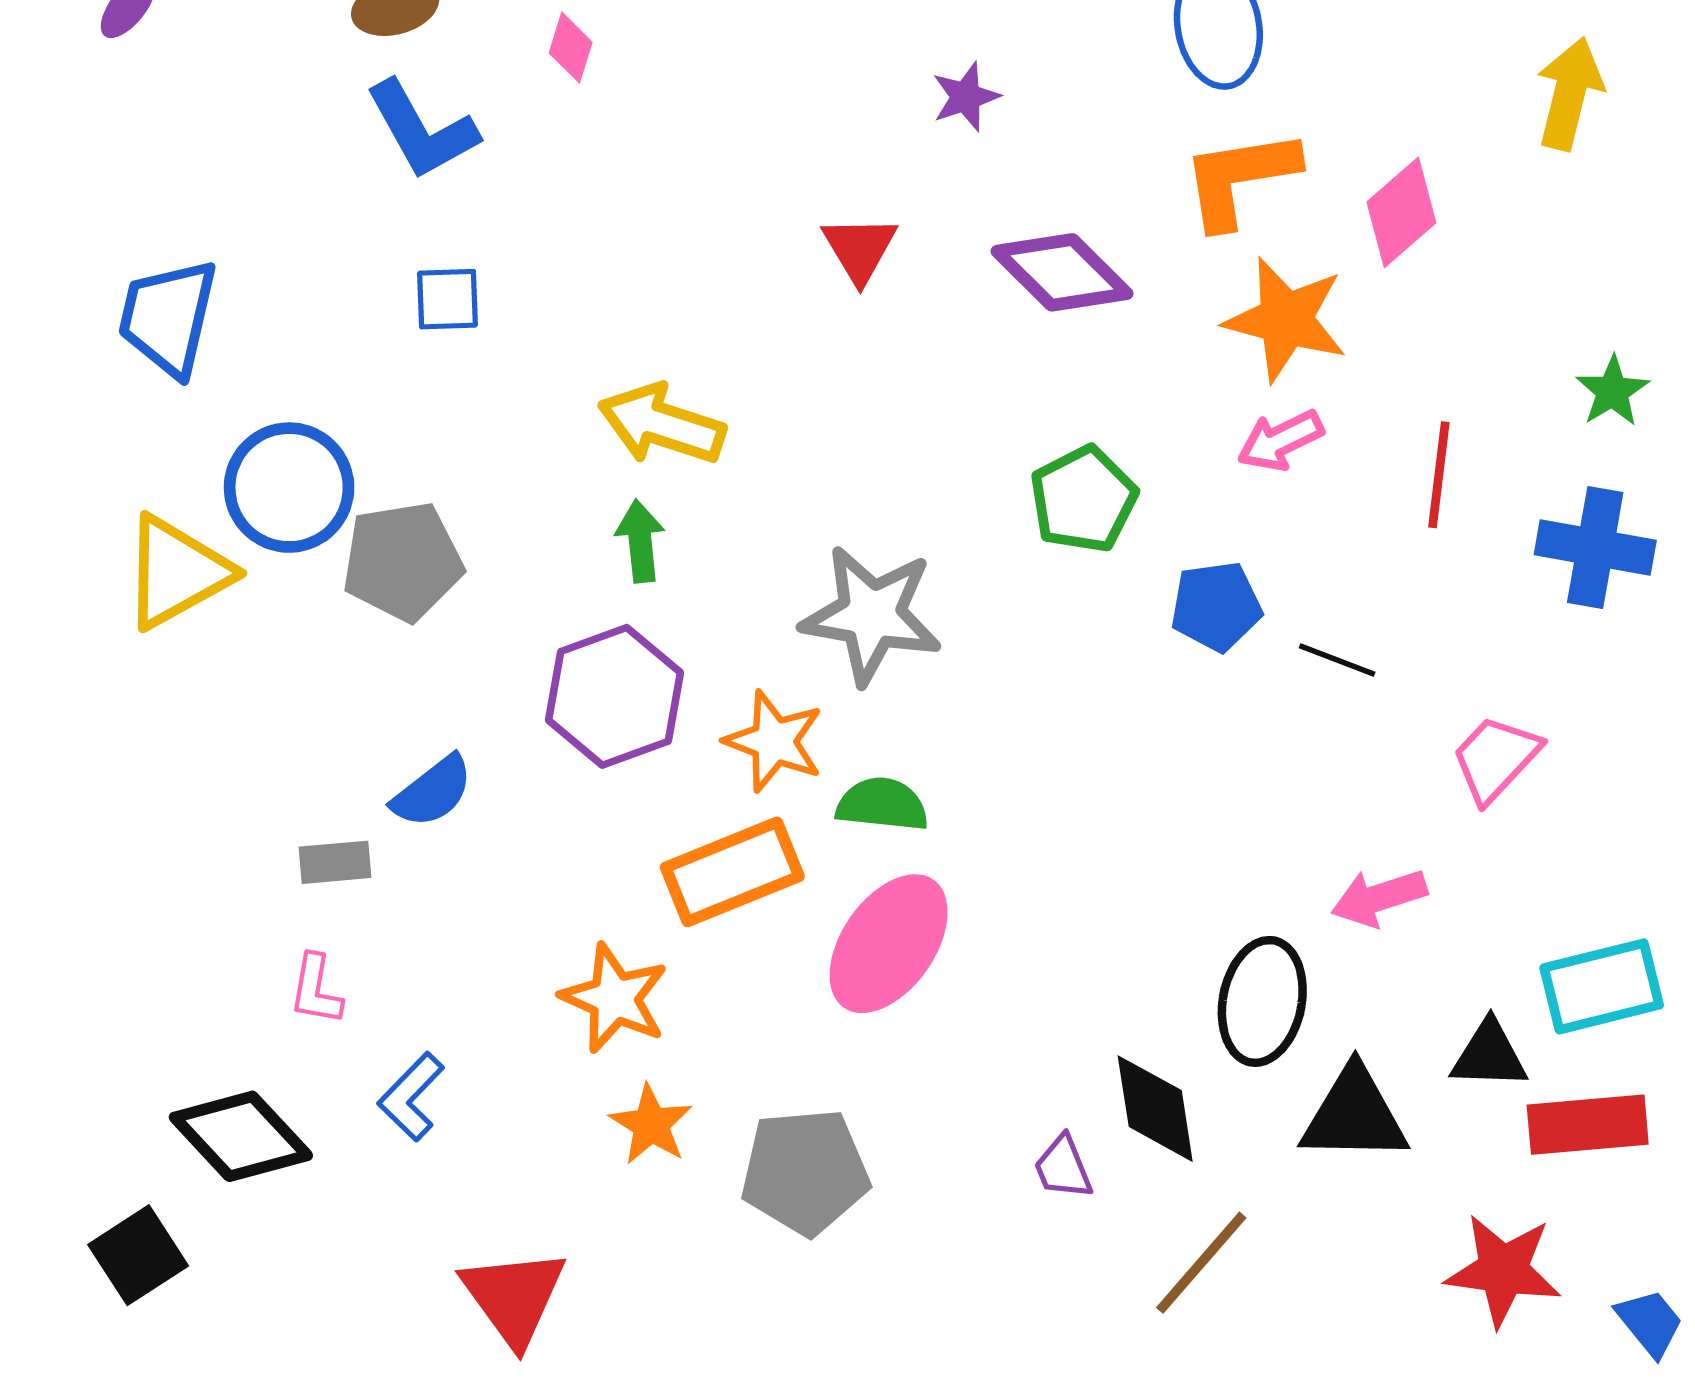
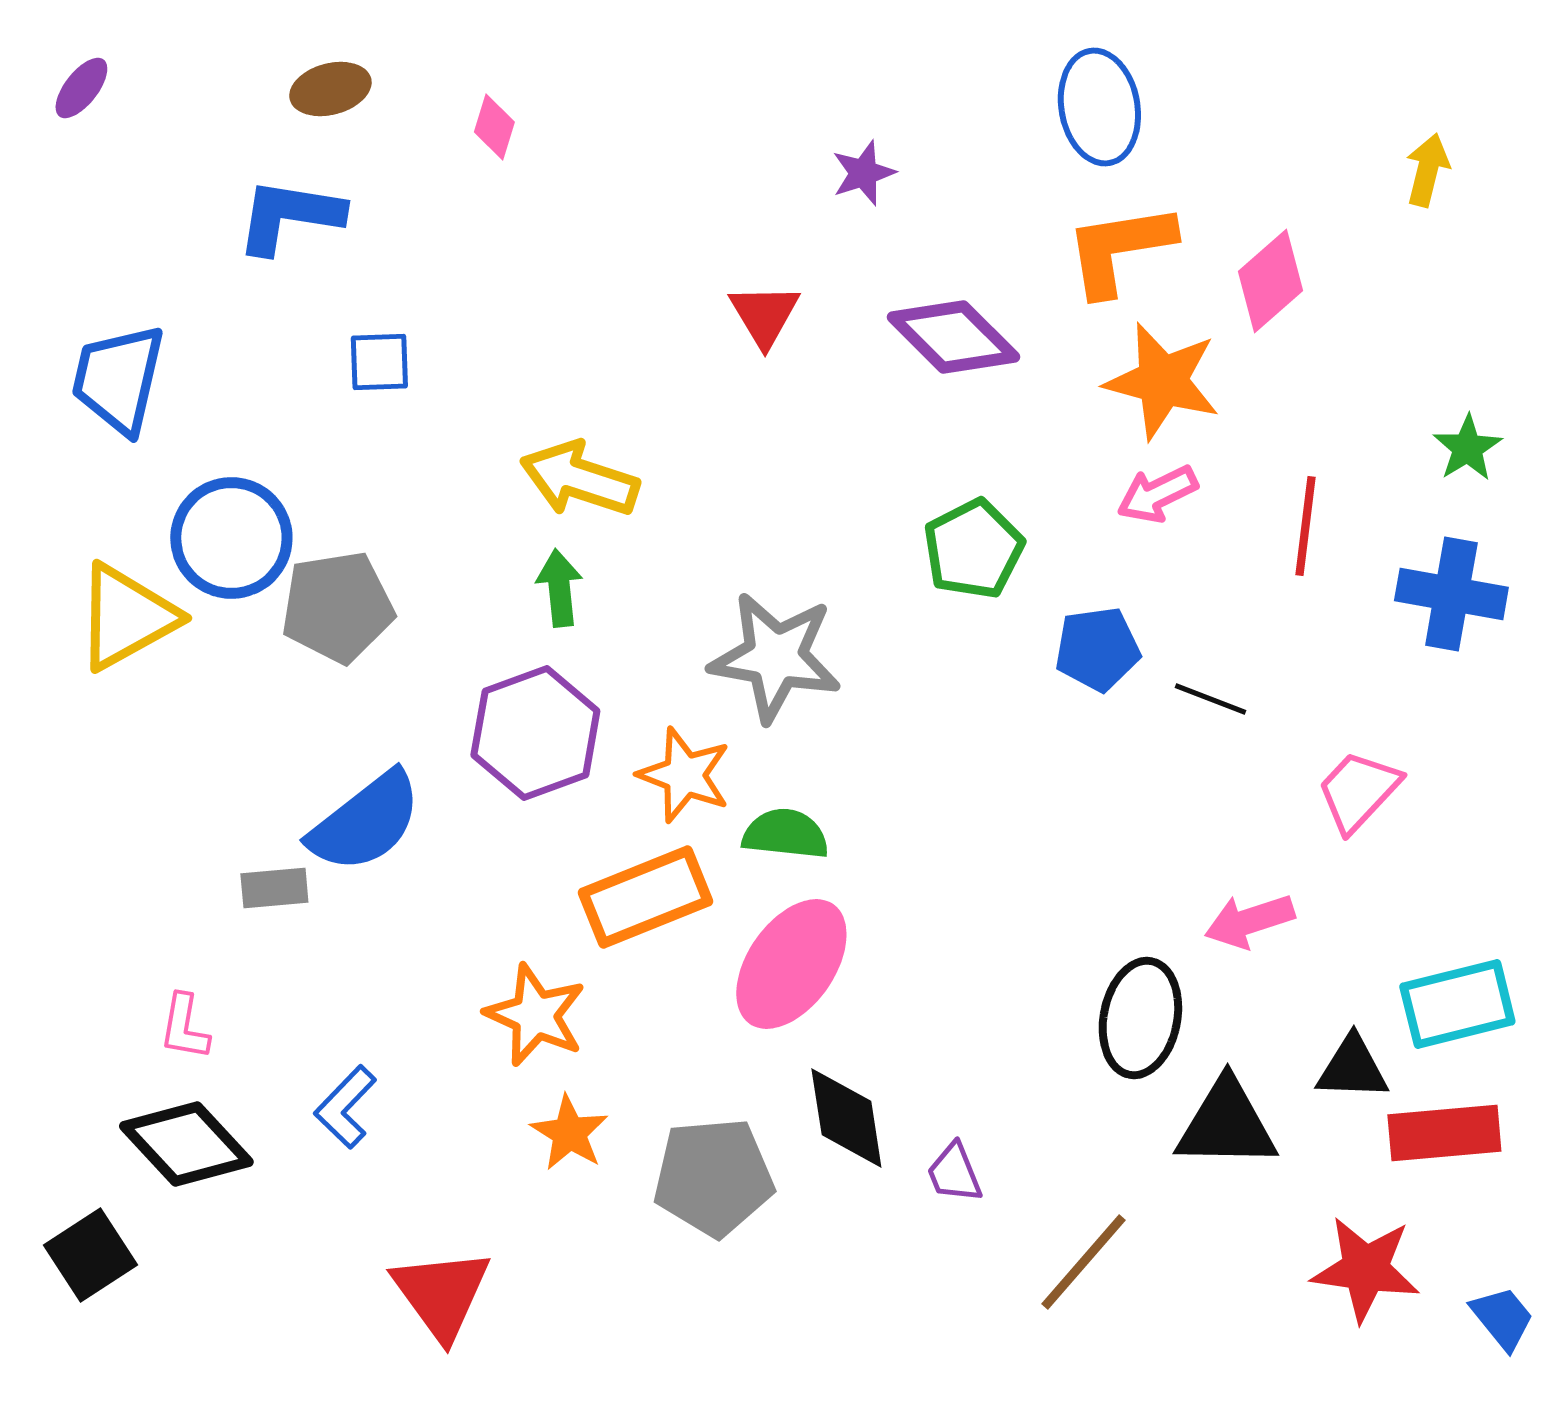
yellow arrow: (1570, 94) -> (1427, 170), size x0.7
blue L-shape: (422, 130) -> (289, 216), moved, turned 128
blue semicircle: (433, 792) -> (365, 822), size x1.5
pink L-shape: (316, 990) -> (184, 1027), moved
black diamond: (1155, 1109) -> (846, 1118), moved

